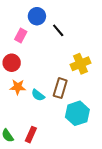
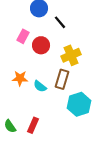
pink rectangle: (21, 35) -> (23, 36), moved
red circle: (12, 63) -> (41, 45), moved
yellow cross: (80, 64) -> (71, 55), moved

